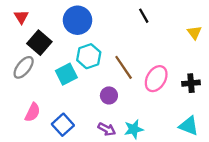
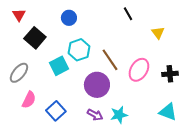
blue circle: (78, 20) -> (69, 18), size x0.6
yellow triangle: (194, 33) -> (158, 33), moved
gray ellipse: (24, 67) -> (19, 73), moved
purple circle: (109, 95) -> (97, 85), size x1.6

